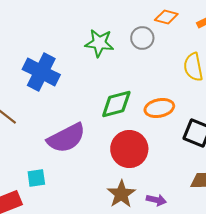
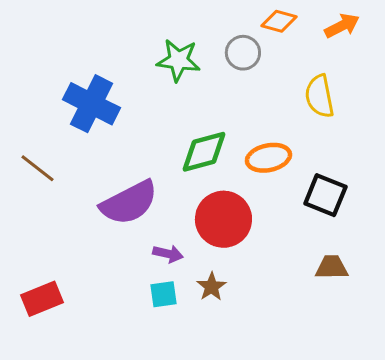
cyan square: (36, 178) -> (163, 294), moved
brown star: (121, 194) -> (211, 287), size x0.7
purple arrow: (156, 200) -> (168, 254), moved

